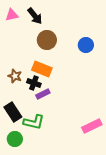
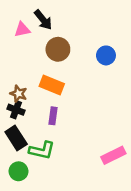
pink triangle: (12, 15) -> (22, 30), moved
black cross: (34, 83) -> (16, 110), moved
purple rectangle: (43, 94) -> (53, 116), turned -56

